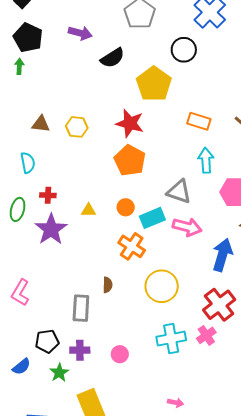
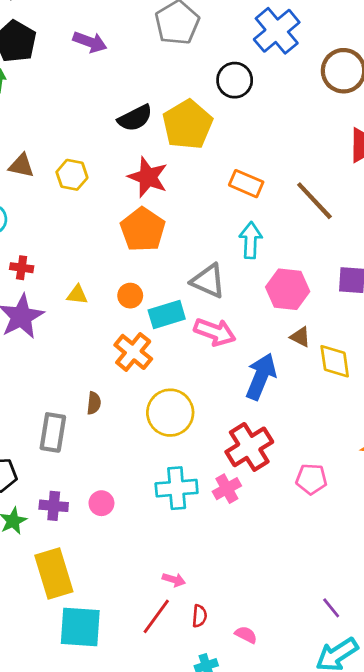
black semicircle: (113, 58) -> (135, 118), moved
purple cross: (80, 350) -> (54, 506), moved

